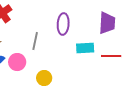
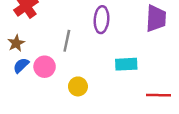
cyan rectangle: (85, 48) -> (126, 64), moved
red line: (111, 56) -> (158, 95), moved

